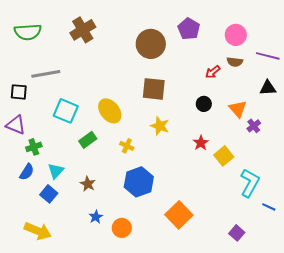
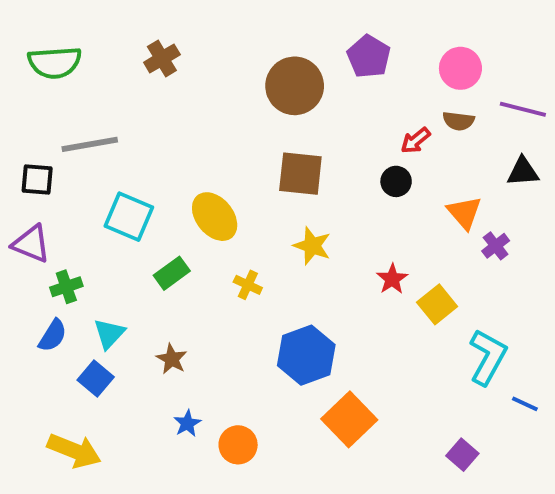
brown cross: (83, 30) -> (162, 59), size x0.7
black circle: (204, 104) -> (396, 181), moved
blue hexagon: (139, 182) -> (306, 355), moved

